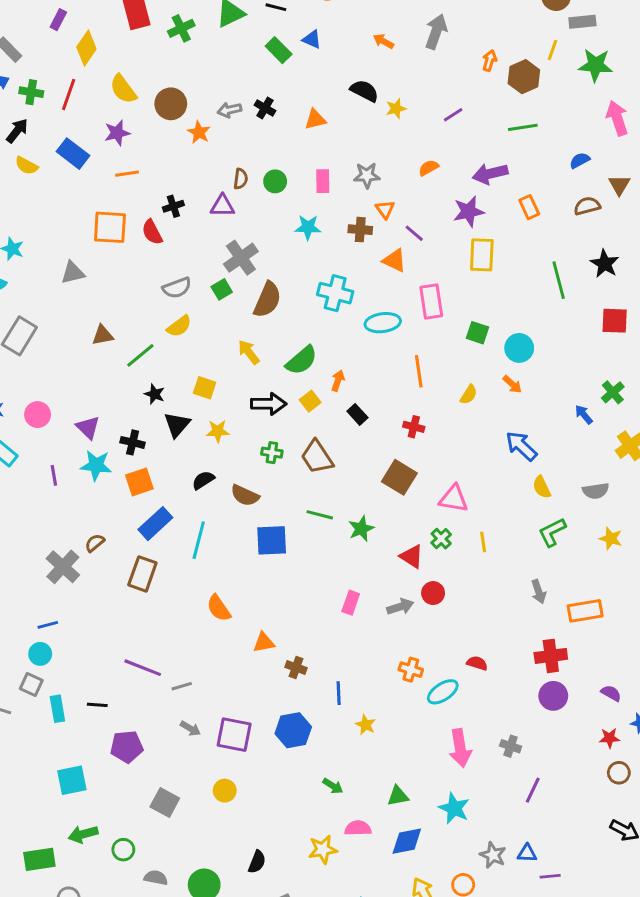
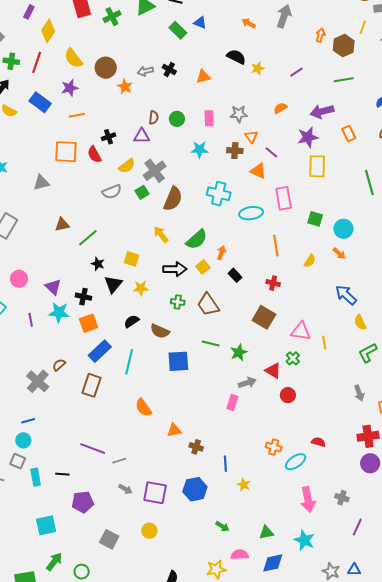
yellow semicircle: (179, 326) -> (127, 166), moved
yellow line: (483, 542) -> (324, 343), moved
gray arrow: (400, 607) -> (247, 383), moved
green arrow: (83, 834) -> (54, 562), turned 144

